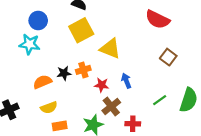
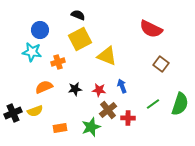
orange cross: (83, 70) -> (58, 62), moved
black star: (64, 73) -> (75, 89), moved
yellow semicircle: (49, 108) -> (35, 111), moved
red cross: (133, 124) -> (128, 118), moved

